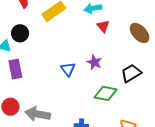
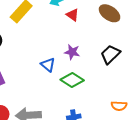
green diamond: (106, 93) -> (72, 80), moved, turned 35

